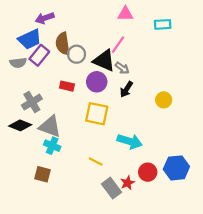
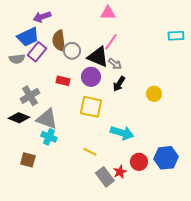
pink triangle: (125, 14) -> (108, 13), moved
cyan rectangle: (163, 24) -> (176, 36), moved
brown square: (43, 174) -> (28, 160), moved

